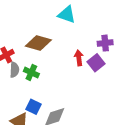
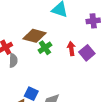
purple cross: (105, 43) -> (93, 21), moved
green cross: (31, 72) -> (45, 48), moved, turned 32

